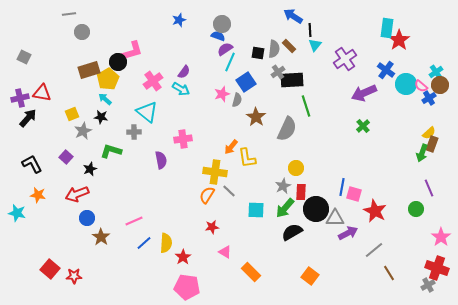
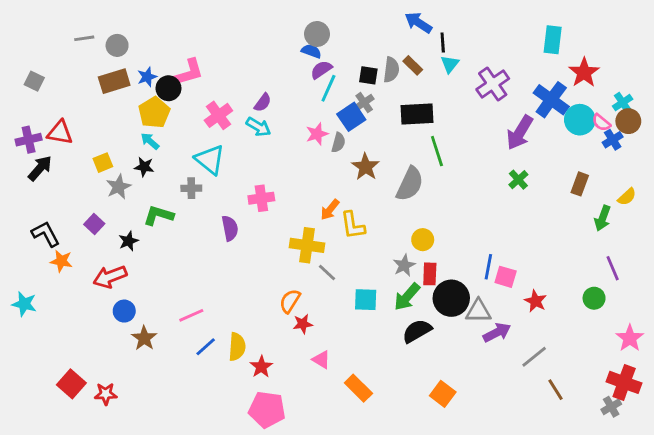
gray line: (69, 14) -> (84, 38), moved
blue star: (179, 20) -> (147, 77), moved
red star: (399, 40) -> (584, 73), moved
brown rectangle: (89, 70) -> (114, 81), moved
blue cross: (386, 70) -> (551, 100), size x1.4
gray cross: (278, 72) -> (364, 103), moved
purple arrow: (364, 93) -> (520, 133), turned -35
yellow semicircle: (429, 133) -> (627, 197), moved
brown rectangle: (432, 144) -> (580, 184), moved
orange star: (38, 195) -> (61, 261), moved
orange semicircle: (207, 195) -> (290, 301), moved
red star: (375, 211) -> (536, 301), size x0.7

